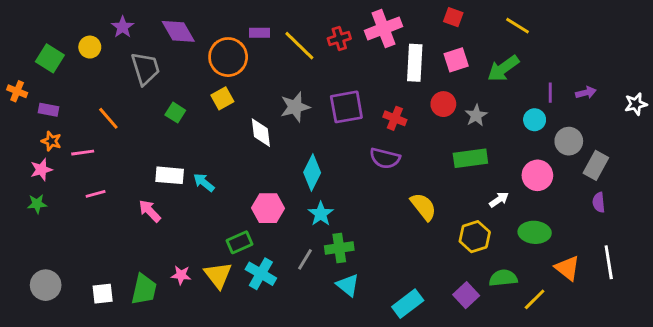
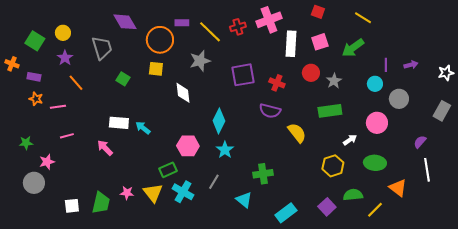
purple star: (123, 27) -> (65, 58), moved
yellow square: (222, 98) -> (156, 69), turned 35
gray star: (295, 107) -> (200, 61), moved
gray rectangle: (596, 165) -> (442, 111), moved
pink star: (41, 170) -> (47, 162), moved
purple semicircle: (599, 202) -> (420, 142), turned 48
yellow semicircle: (423, 207) -> (297, 133), moved
green cross: (339, 248) -> (263, 174), moved
white line: (609, 262) -> (427, 170), moved
gray circle: (46, 285) -> (34, 183), moved

